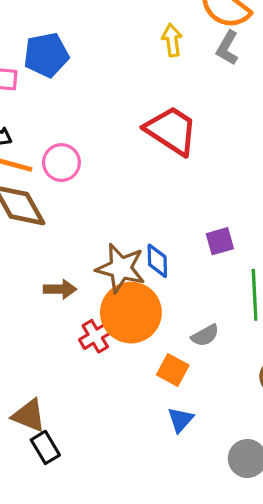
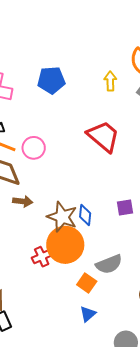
blue pentagon: (46, 55) -> (51, 80), moved
brown arrow: (60, 289) -> (23, 201), moved
gray semicircle: (205, 335) -> (109, 264), size x1.5

